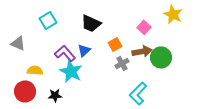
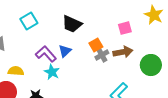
pink square: (144, 27) -> (125, 28), turned 32
green circle: (161, 57) -> (151, 65), moved
gray cross: (122, 63) -> (102, 55), moved
cyan star: (71, 71) -> (52, 72), size x0.7

